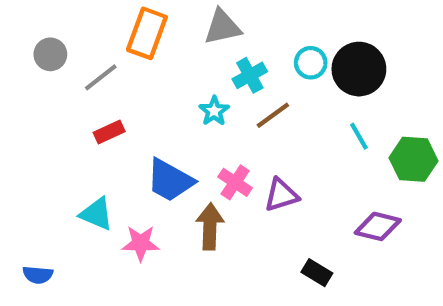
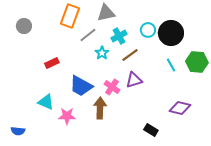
gray line: (101, 77) -> (88, 35), moved
green hexagon: (413, 159) -> (197, 62), moved
purple triangle: (281, 195) -> (134, 80), moved

